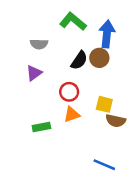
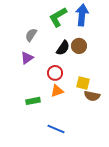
green L-shape: (73, 21) -> (58, 17), turned -70
blue arrow: (107, 34) -> (82, 15), moved
gray semicircle: (39, 44) -> (31, 35), turned 120
blue line: (104, 165) -> (56, 129), moved

